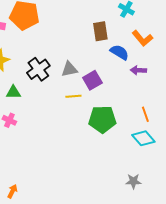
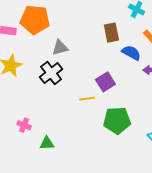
gray triangle: (69, 69) -> (60, 48), moved
green triangle: (13, 92) -> (47, 143), moved

